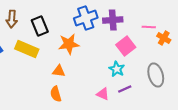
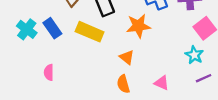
orange triangle: (59, 71) -> (127, 57), turned 32
pink triangle: (103, 94) -> (162, 83), moved

